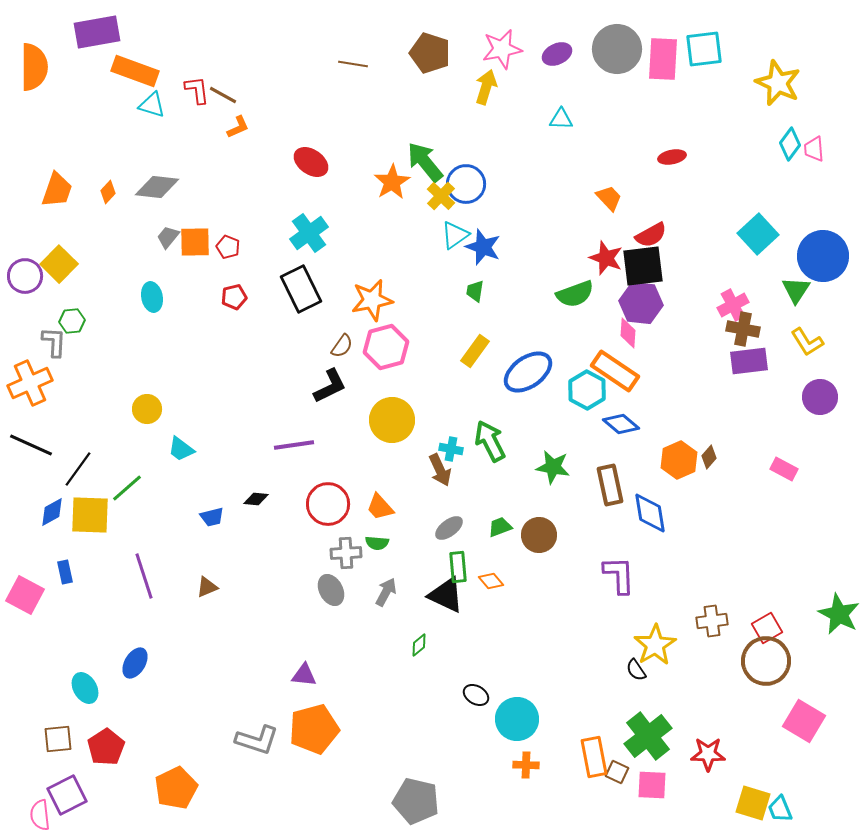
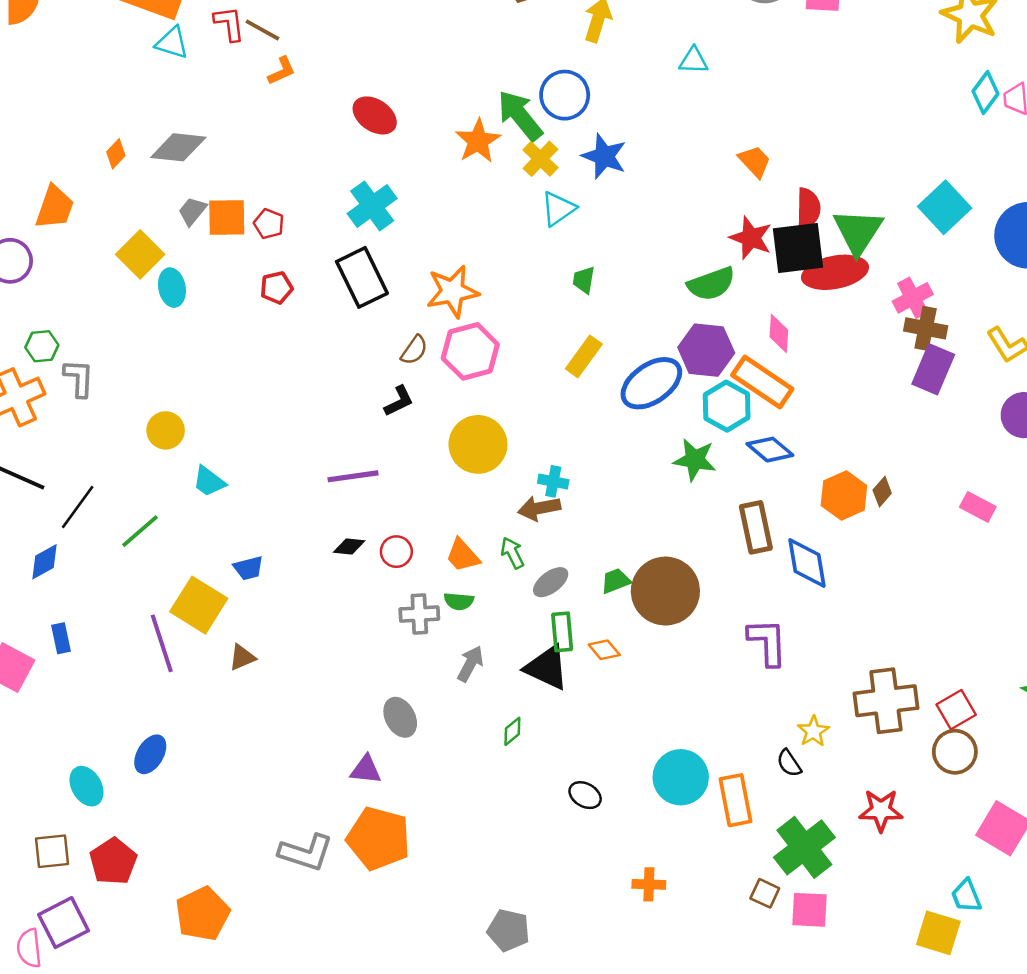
red ellipse: (672, 157) -> (835, 272), moved, size x1.8
blue circle: (466, 184) -> (565, 95), moved
orange trapezoid: (57, 190) -> (55, 207), moved
red semicircle: (651, 235) -> (808, 209), turned -60
blue star: (483, 247) -> (604, 156), moved
yellow square: (59, 264) -> (140, 254), moved
green triangle: (796, 290) -> (858, 231), moved, size x1.4
purple hexagon: (641, 303) -> (706, 350), moved
green hexagon: (72, 321) -> (42, 346), moved
gray L-shape: (54, 342) -> (79, 378), moved
purple rectangle: (749, 361) -> (933, 369), turned -60
black L-shape: (330, 386) -> (399, 401), size x0.7
green arrow: (490, 441) -> (512, 553), moved, size x0.6
green star: (553, 467) -> (695, 460), moved
brown arrow: (440, 470) -> (539, 508), turned 104
black diamond: (256, 499) -> (349, 546), moved
red circle: (328, 504) -> (396, 552), size x0.6
yellow square: (90, 515) -> (199, 605), moved, turned 30
brown circle: (539, 535) -> (665, 591), size x1.5
gray ellipse: (331, 590) -> (400, 717), moved
brown cross: (712, 621) -> (886, 701), size x1.6
yellow star: (655, 645) -> (813, 731), size x0.6
brown circle: (766, 661) -> (955, 752), size x0.7
cyan circle: (517, 719) -> (681, 777), moved
orange pentagon: (314, 729) -> (379, 838), turned 30
red star: (708, 754) -> (881, 810), moved
orange rectangle: (594, 757) -> (736, 800), moved
gray pentagon: (416, 801) -> (509, 930), size x0.7
cyan trapezoid: (780, 809) -> (966, 896), moved

